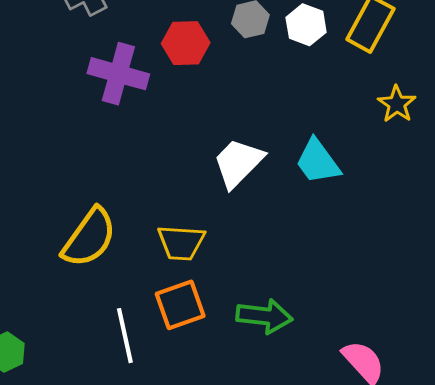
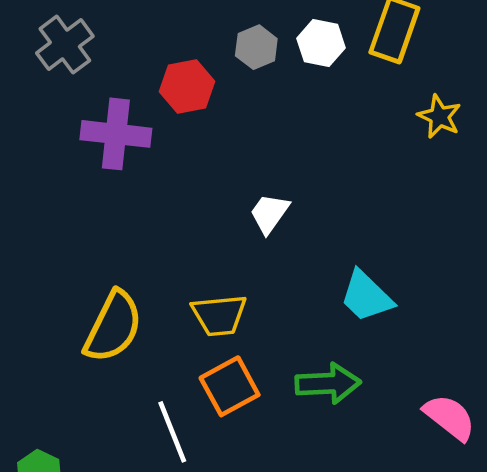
cyan trapezoid: (318, 162) -> (366, 296), moved
white trapezoid: (238, 163) -> (269, 213), size x0.7

